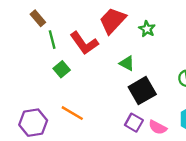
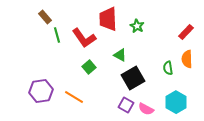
red trapezoid: (113, 21) -> (108, 19), turned -45
green square: (62, 69) -> (89, 67), moved
purple hexagon: (33, 123) -> (41, 91), moved

